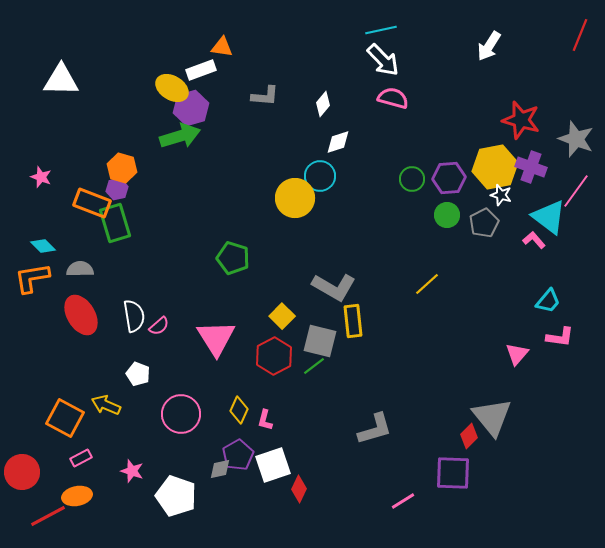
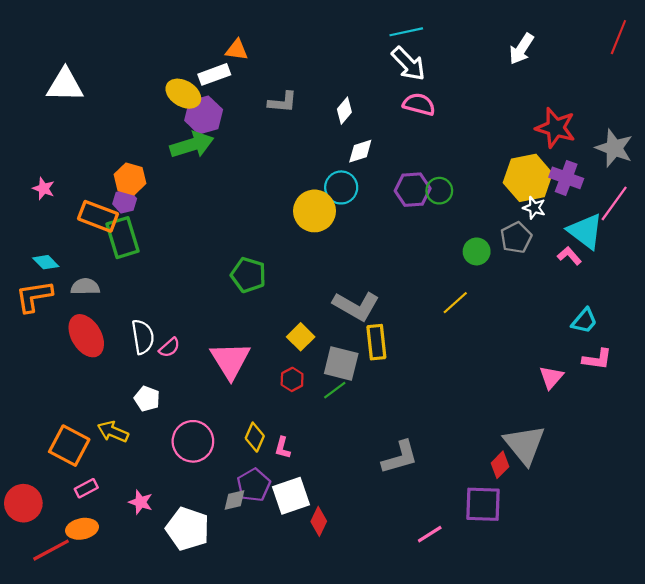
purple hexagon: (449, 178) -> (413, 190), moved
green circle: (447, 215) -> (477, 251), moved
red hexagon: (274, 356) -> (292, 379), size x0.6

